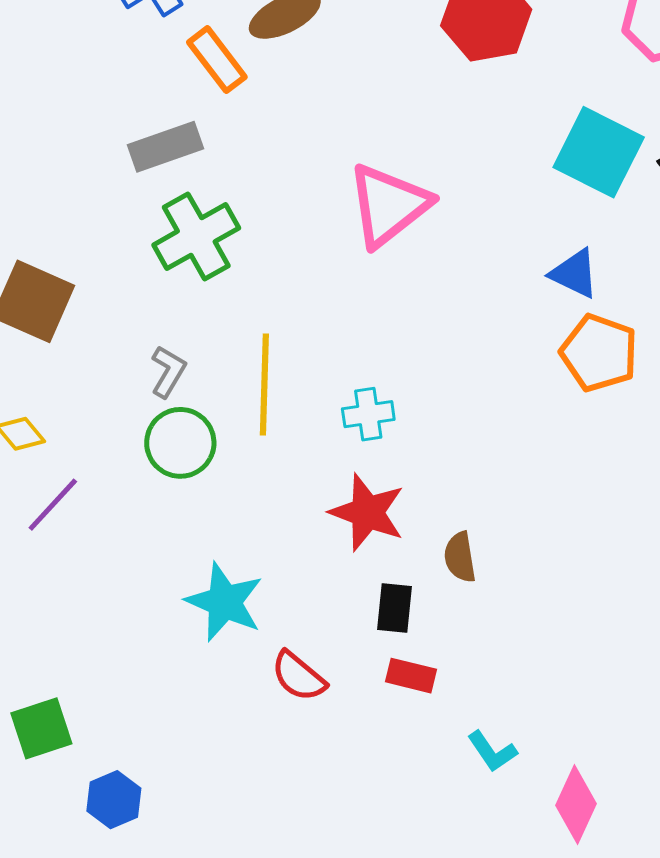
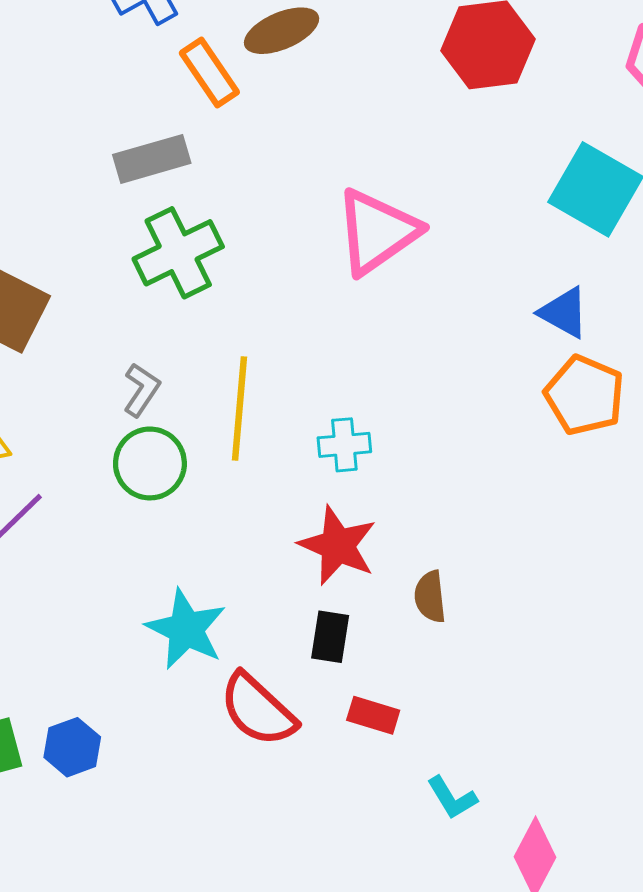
black rectangle: (395, 608) -> (330, 637), moved
red semicircle: (299, 676) -> (258, 710), size x1.4
blue hexagon: (114, 800) -> (72, 747), moved

